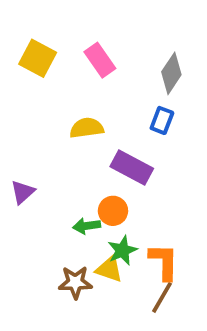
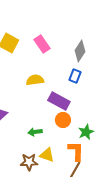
orange circle: (113, 211) -> (63, 120), moved
green star: (122, 250) -> (86, 132), moved

